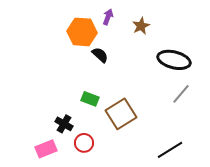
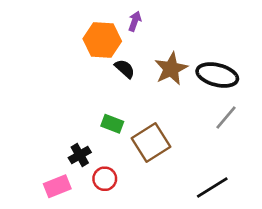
brown star: (141, 26) -> (171, 69), moved, size x1.5
black cross: (64, 124) -> (80, 155), turned 30

